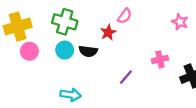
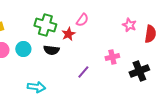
green cross: (65, 22) -> (45, 25), moved
cyan circle: (65, 50) -> (23, 49), moved

